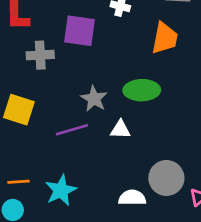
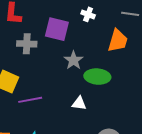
gray star: (94, 99) -> (74, 60), moved
purple line: (72, 130) -> (30, 100), moved

